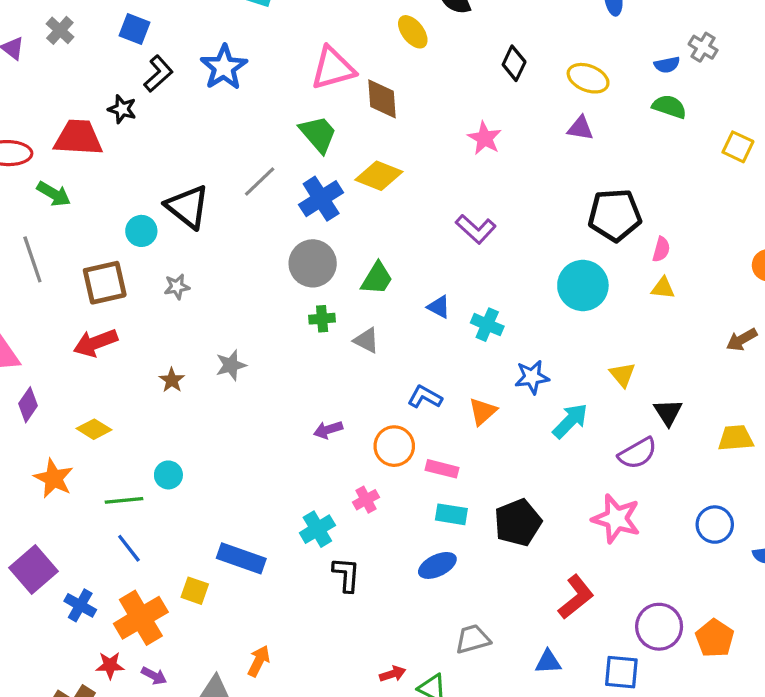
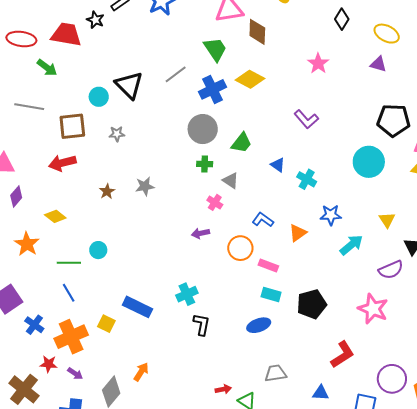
gray line: (32, 259) -> (29, 107), turned -68
pink cross: (366, 500) -> (215, 202), moved, turned -35

